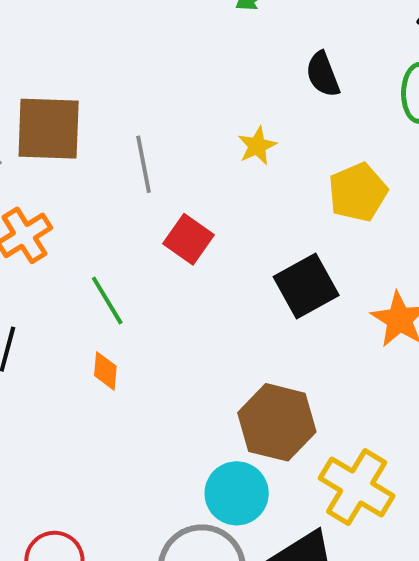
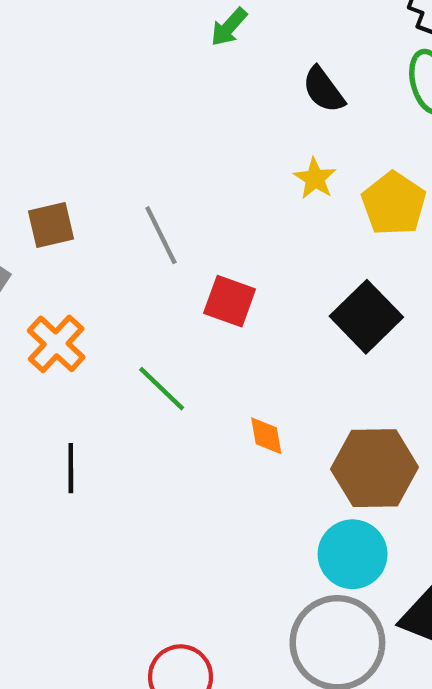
brown square: (49, 129) -> (51, 225), size x0.6
yellow star: (257, 146) -> (315, 178), moved
orange diamond: (105, 371) -> (266, 436), moved

